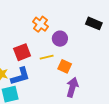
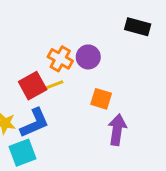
orange cross: (40, 24) -> (60, 59), moved
yellow line: (47, 57) -> (53, 85), moved

